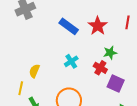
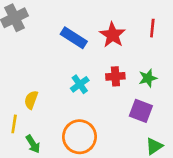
green star: (110, 53) -> (148, 78), moved
red cross: (100, 68) -> (115, 76), moved, turned -32

